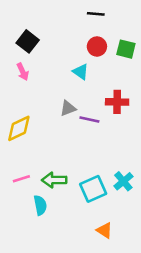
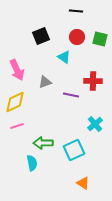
black square: (28, 41) -> (41, 36), moved, turned 30
pink arrow: (23, 72) -> (17, 70), moved, size x1.5
gray triangle: (68, 108) -> (45, 82), moved
pink line: (21, 179) -> (17, 126), moved
cyan cross: (123, 181) -> (95, 124), moved

